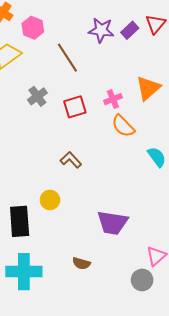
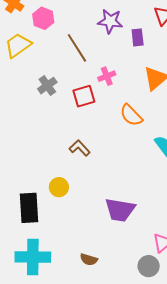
purple rectangle: (130, 30) -> (138, 37), moved, turned -54
pink cross: (113, 99) -> (107, 76), moved
brown semicircle: (81, 263) -> (89, 260), moved

